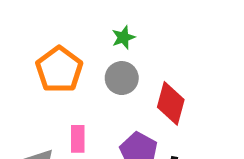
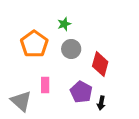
green star: (123, 37) -> (64, 24), moved

